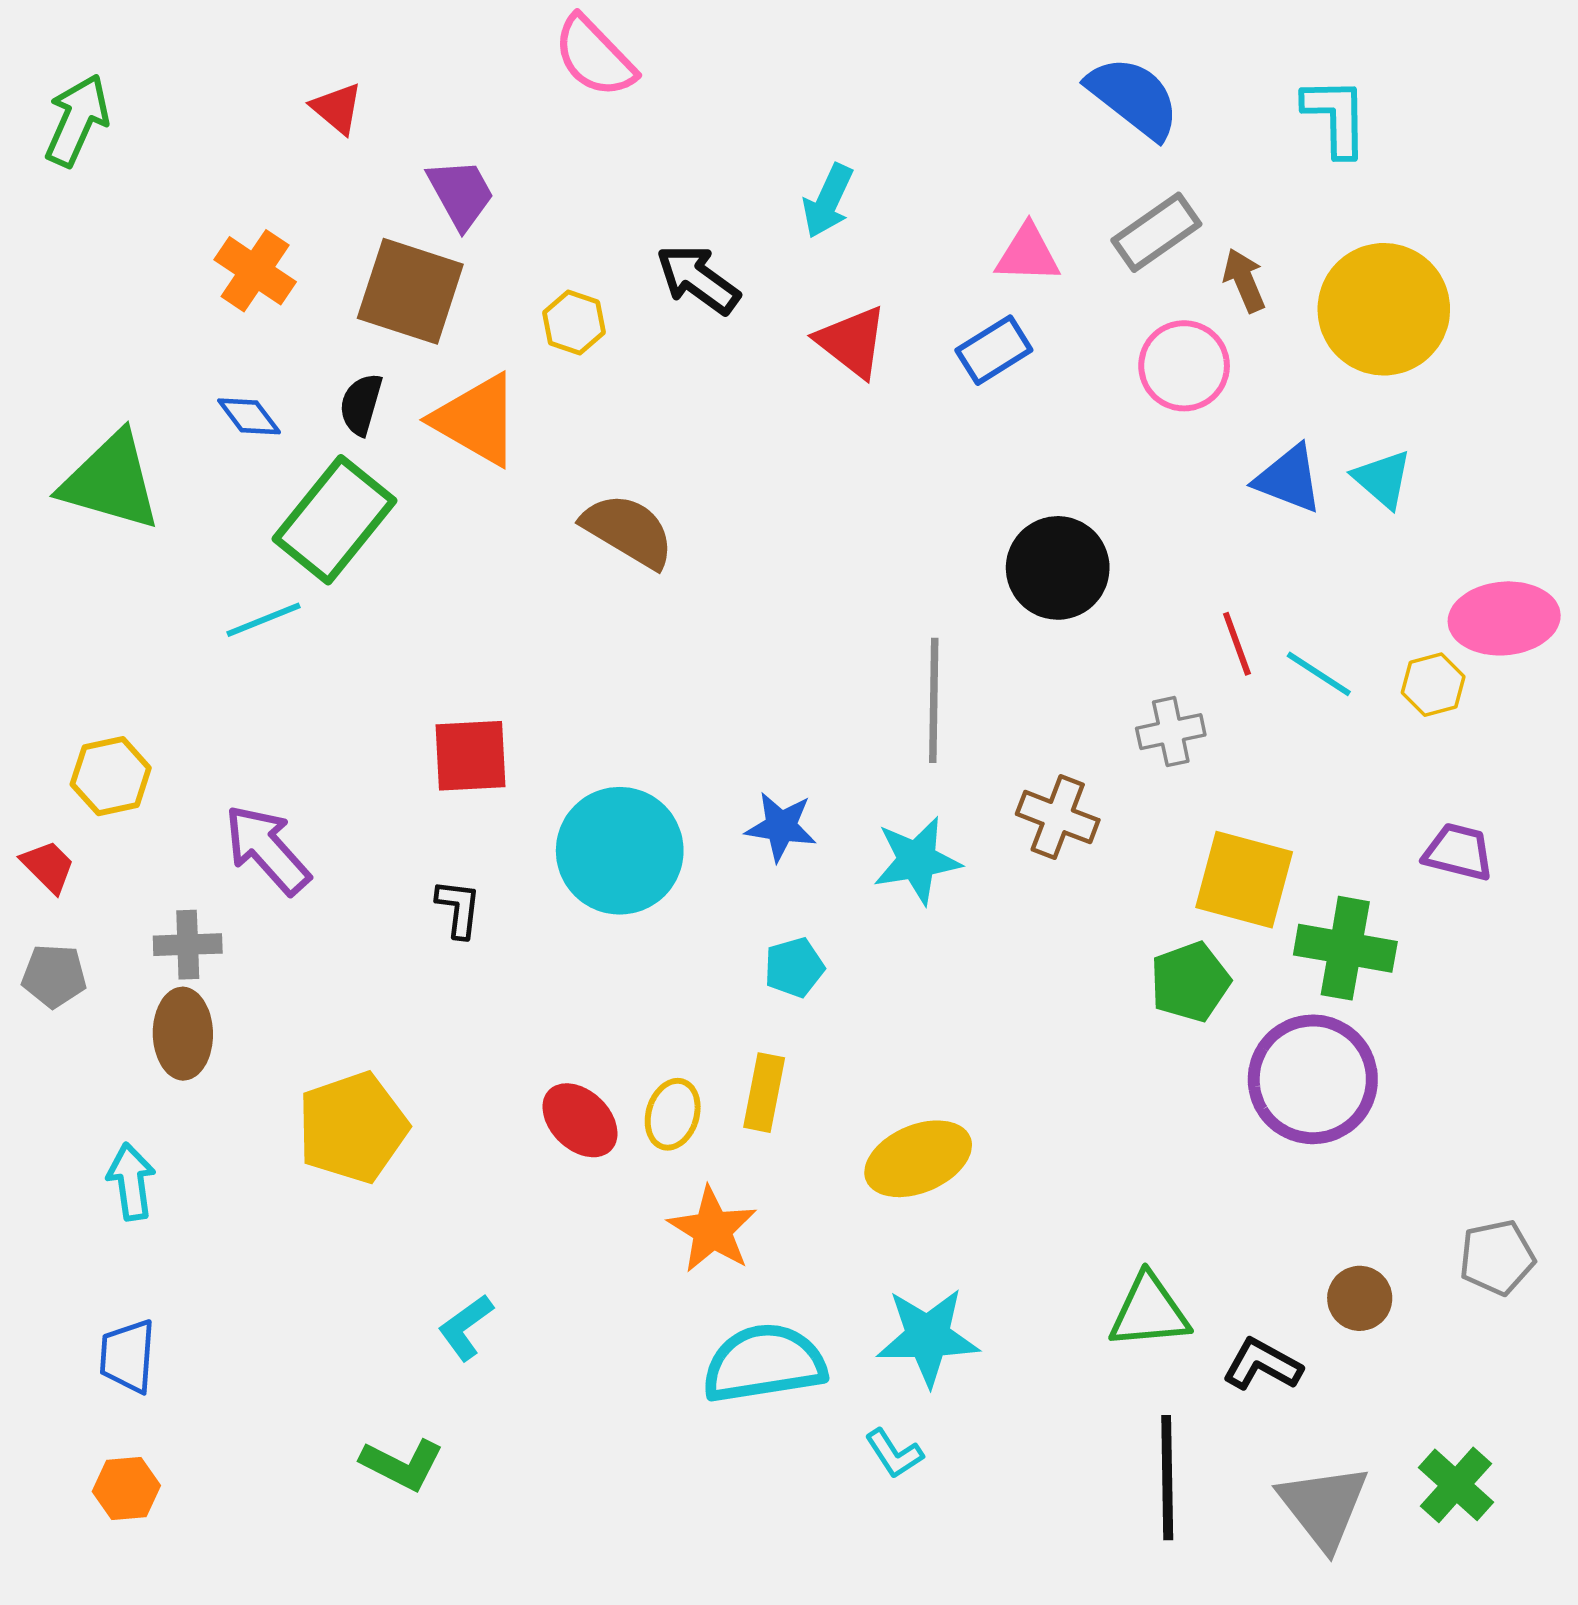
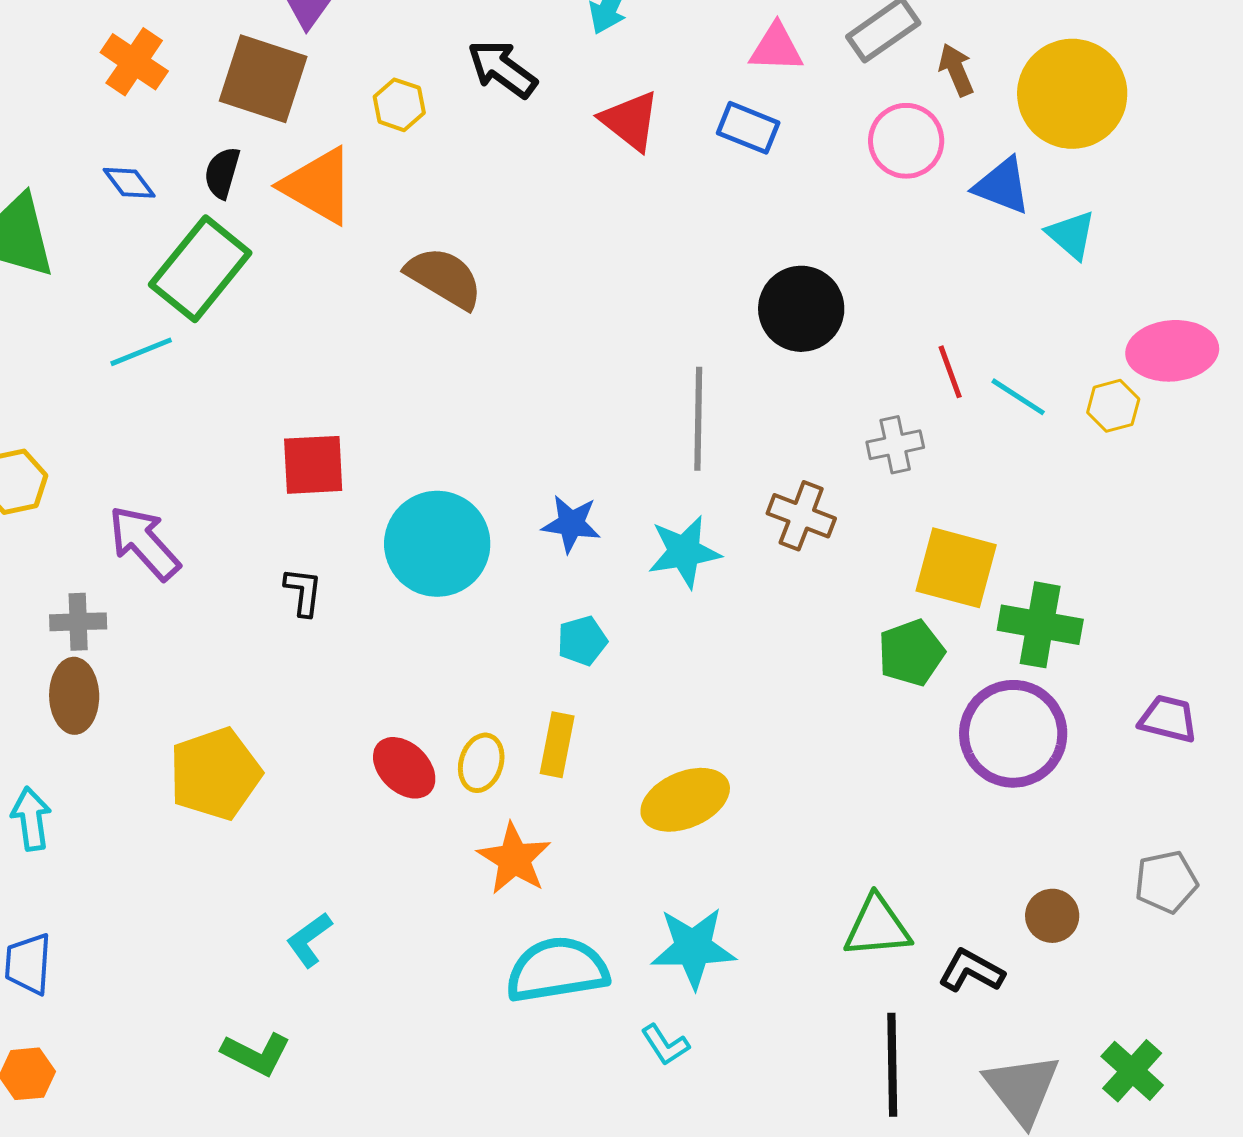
blue rectangle: (994, 350) -> (748, 128), turned 54
blue triangle: (1289, 479) -> (1002, 186), moved
purple trapezoid: (1458, 852) -> (1168, 719), moved

